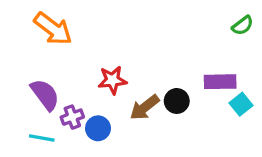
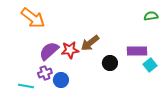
green semicircle: (243, 25) -> (151, 16), turned -152
purple semicircle: (45, 95) -> (49, 51), moved, turned -95
brown arrow: (145, 107) -> (90, 43), moved

